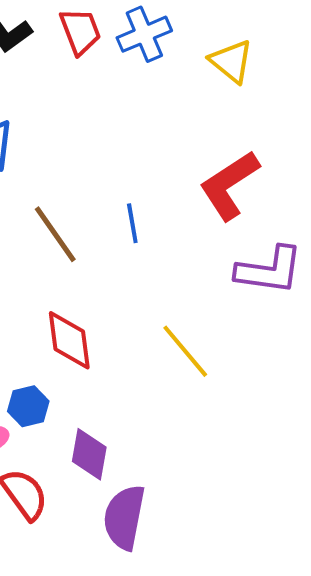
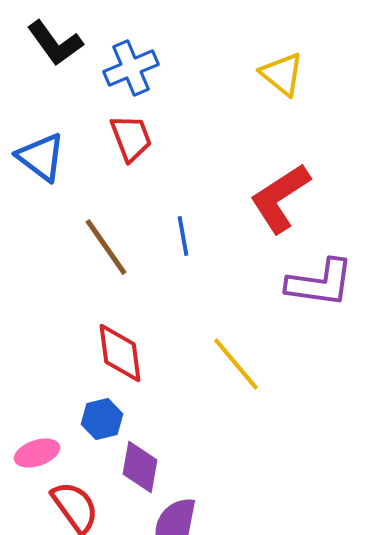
red trapezoid: (80, 31) -> (131, 138), moved
blue cross: (144, 34) -> (131, 68), moved
blue hexagon: (28, 406) -> (102, 419), moved

